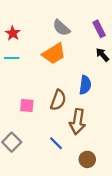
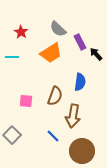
purple rectangle: (99, 29) -> (80, 42), moved
red star: (13, 33) -> (21, 32), moved
brown circle: (87, 159) -> (82, 151), size x1.6

